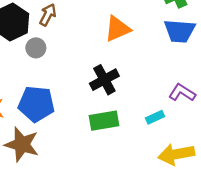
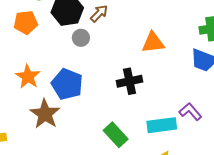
cyan rectangle: (155, 117) -> (162, 125), size x1.8
green rectangle: (104, 121) -> (116, 135), moved, turned 40

